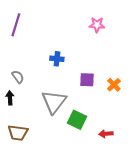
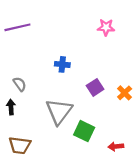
purple line: (16, 25) -> (17, 27), turned 60
purple square: (87, 80) -> (95, 87), turned -35

